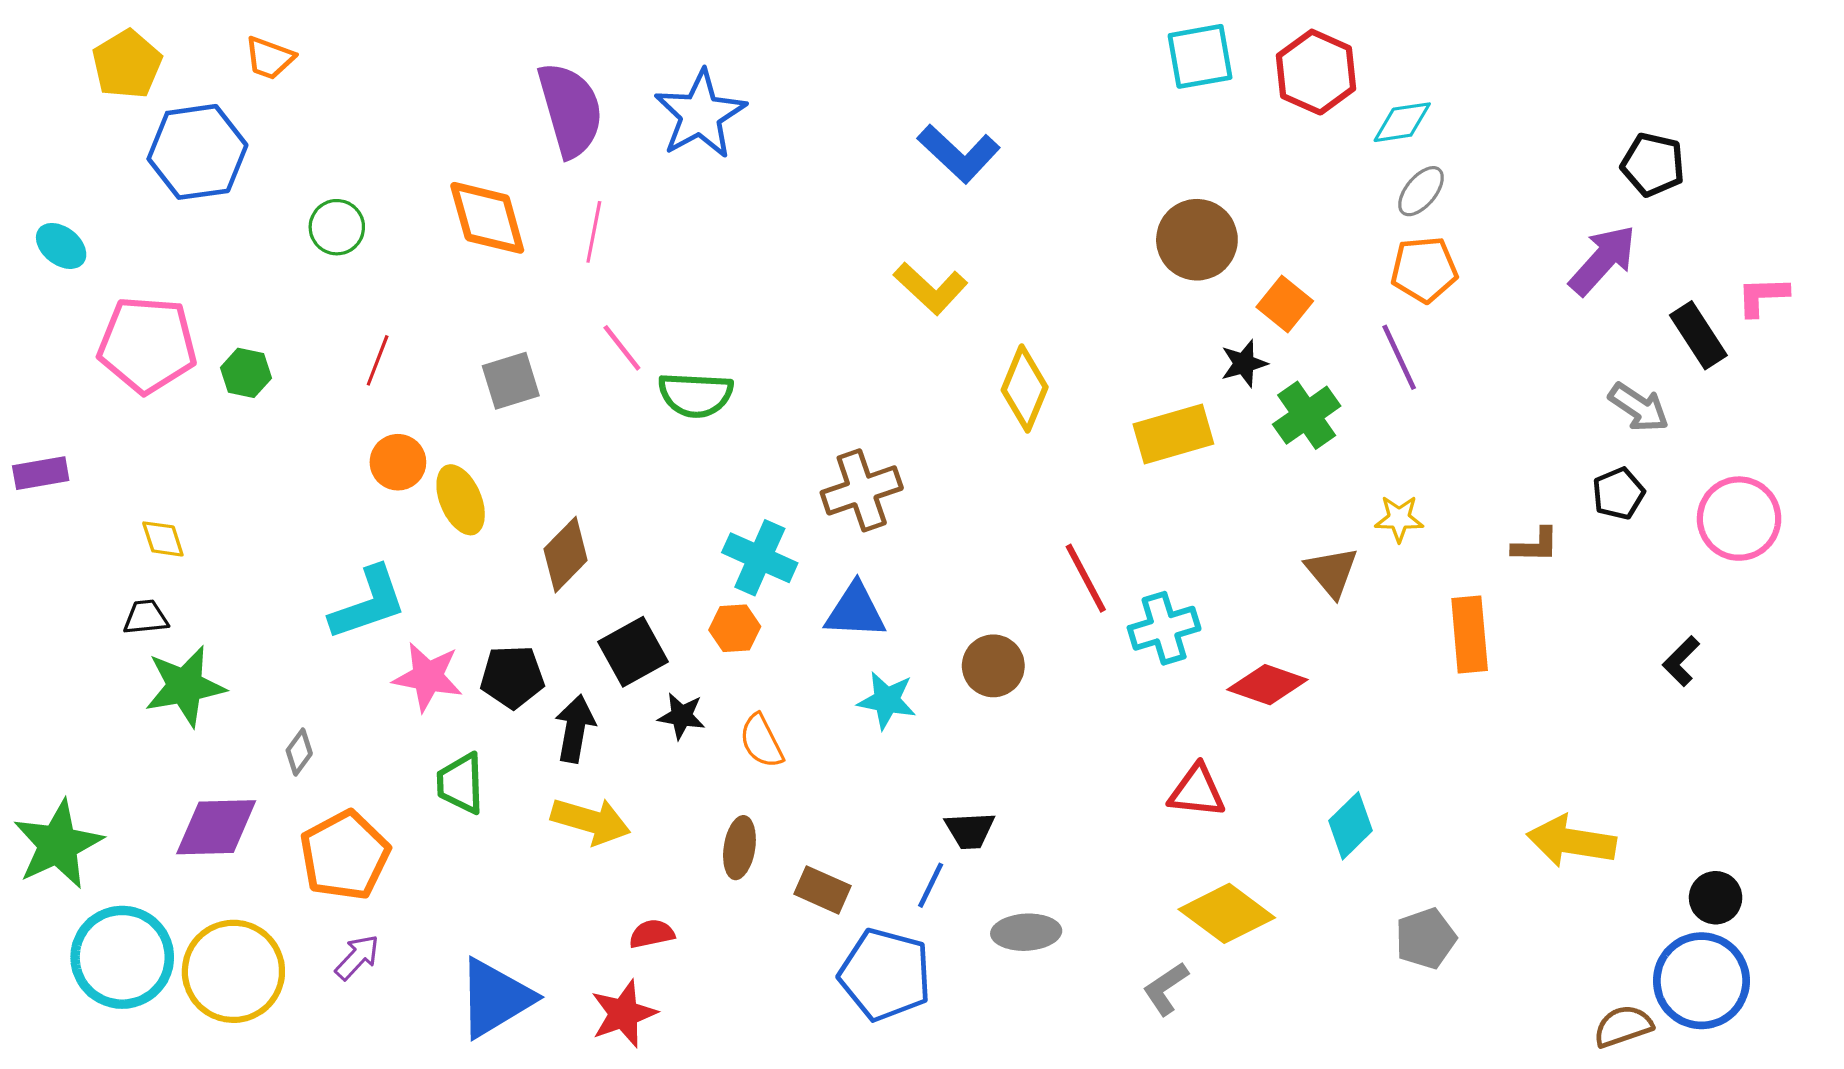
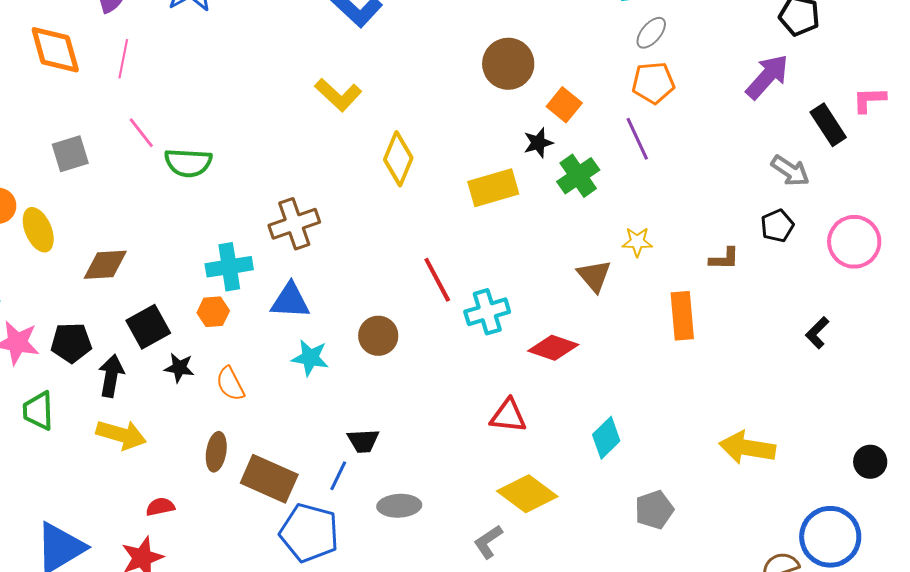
brown diamond: (566, 555) -> (105, 265), turned 42
cyan cross: (760, 558) -> (229, 267), turned -33
brown rectangle: (823, 890) -> (269, 479), size x1.6
black circle: (1716, 898) -> (870, 462), moved

